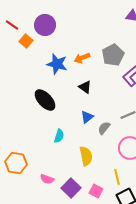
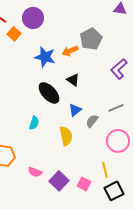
gray pentagon: (113, 55) -> (91, 39), moved
black ellipse: (45, 100) -> (49, 93), moved
cyan semicircle: (59, 136) -> (34, 123), moved
yellow semicircle: (86, 156) -> (66, 136), moved

